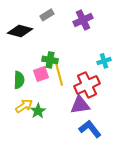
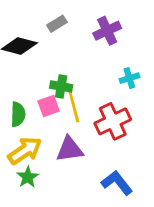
cyan cross: (104, 61) -> (129, 78), moved
purple triangle: (80, 105) -> (69, 149), moved
yellow arrow: (24, 106) -> (25, 151), size x1.4
green star: (38, 111) -> (28, 177), moved

